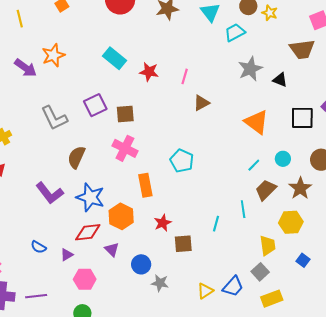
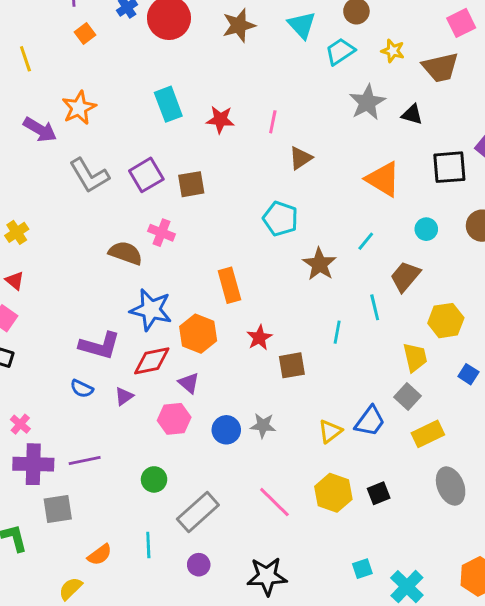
yellow star: (270, 13) -> (393, 51), moved
cyan rectangle: (114, 58) -> (168, 104), turned 35
gray L-shape: (54, 118) -> (89, 176), moved
pink cross: (125, 148) -> (161, 233), moved, size x0.7
brown semicircle: (76, 157) -> (125, 253), turned 90
cyan pentagon: (182, 161) -> (280, 219), moved
cyan line: (254, 165) -> (366, 241), moved
brown star: (300, 188) -> (320, 264), moved
purple L-shape: (50, 193) -> (100, 346), moved, turned -32
blue circle: (141, 264) -> (226, 430), moved
pink hexagon: (85, 279) -> (174, 419), moved

